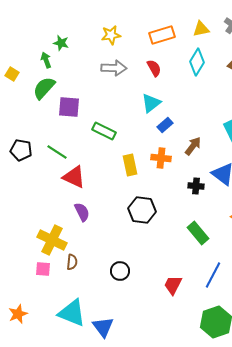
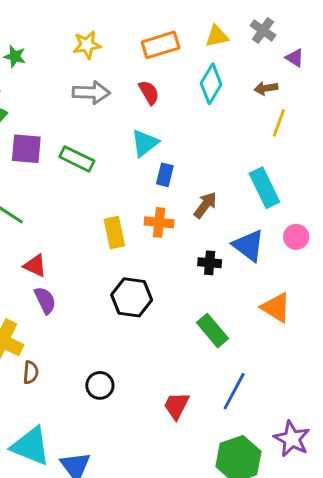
blue rectangle: (165, 125) -> (165, 175), turned -35
green rectangle: (104, 131) -> (77, 159), moved
red triangle: (74, 177) -> (35, 266), moved, size x0.7

